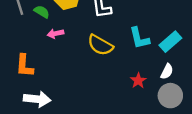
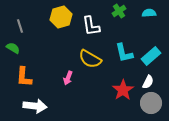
green semicircle: (42, 12) -> (13, 48), moved
pink arrow: (55, 34) -> (68, 78), moved, turned -56
red star: (138, 81) -> (123, 90), size x1.5

